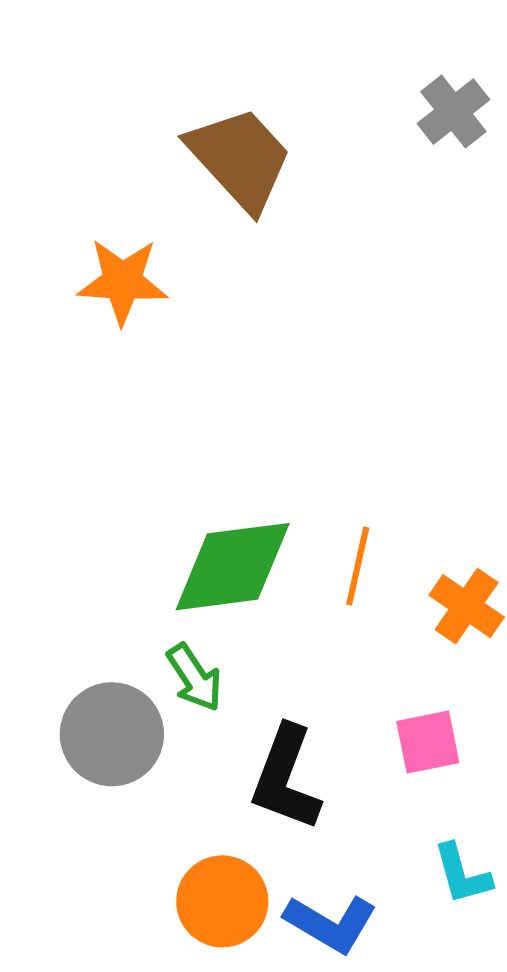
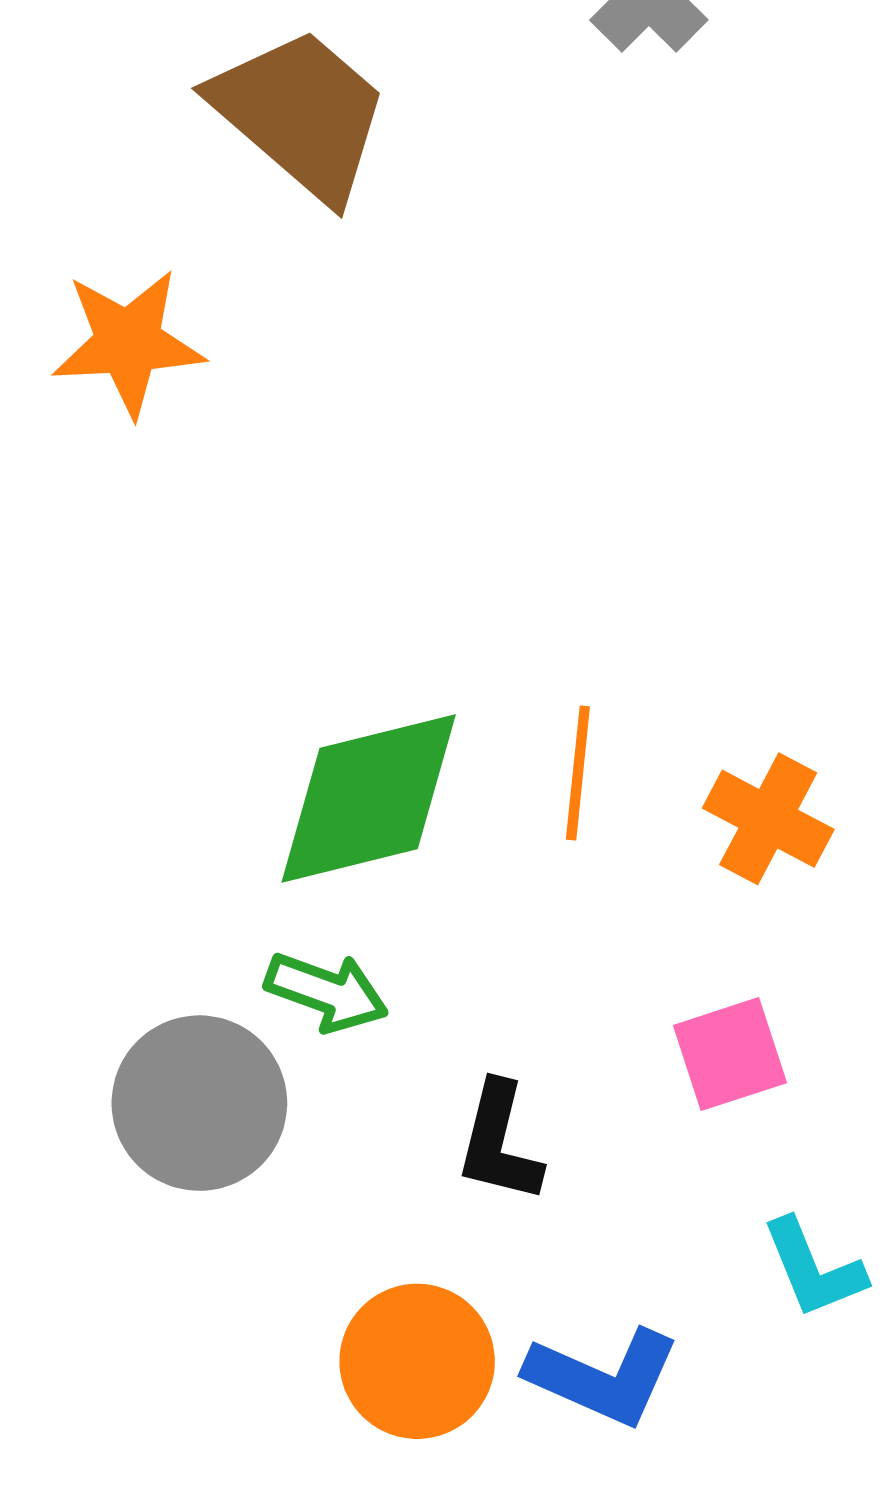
green arrow: (194, 678) -> (327, 992), turned -30
black L-shape: (286, 778) -> (499, 1142), size x0.7

